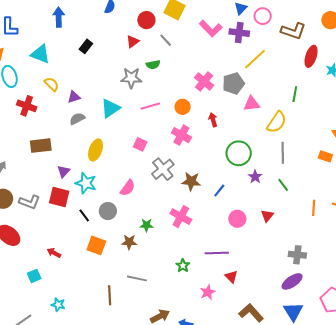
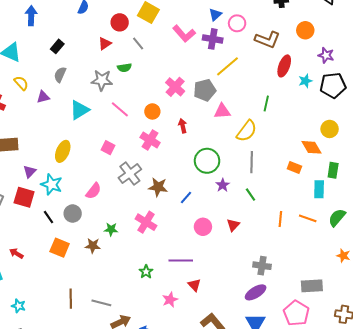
pink line: (150, 106) -> (120, 109), turned 54
gray semicircle: (77, 119) -> (60, 75), moved, turned -42
gray line: (137, 278) -> (101, 303), moved

